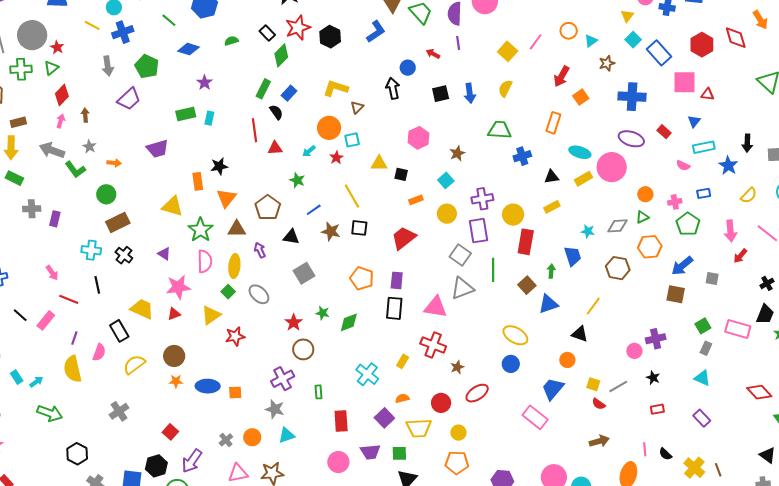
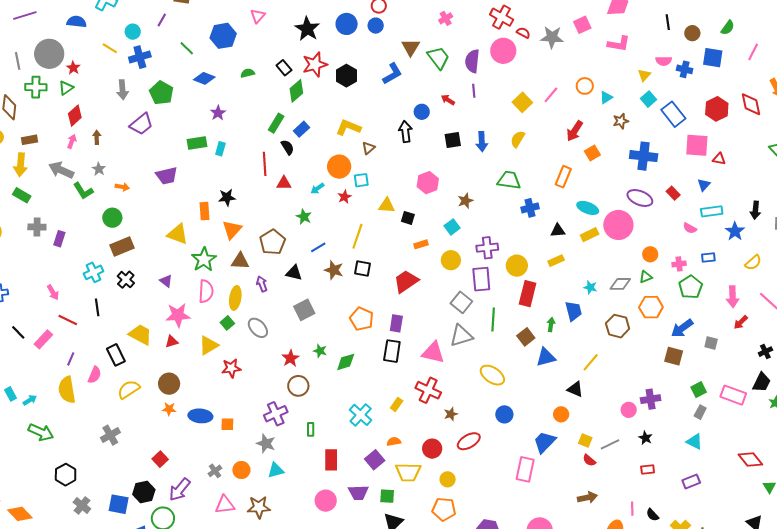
yellow line: (352, 196) -> (357, 236), turned 45
cyan cross: (91, 250) -> (94, 272), turned -36
yellow ellipse: (515, 335) -> (492, 375), moved
pink rectangle: (535, 417) -> (525, 469), turned 60
purple rectangle: (702, 418) -> (691, 482), turned -72

